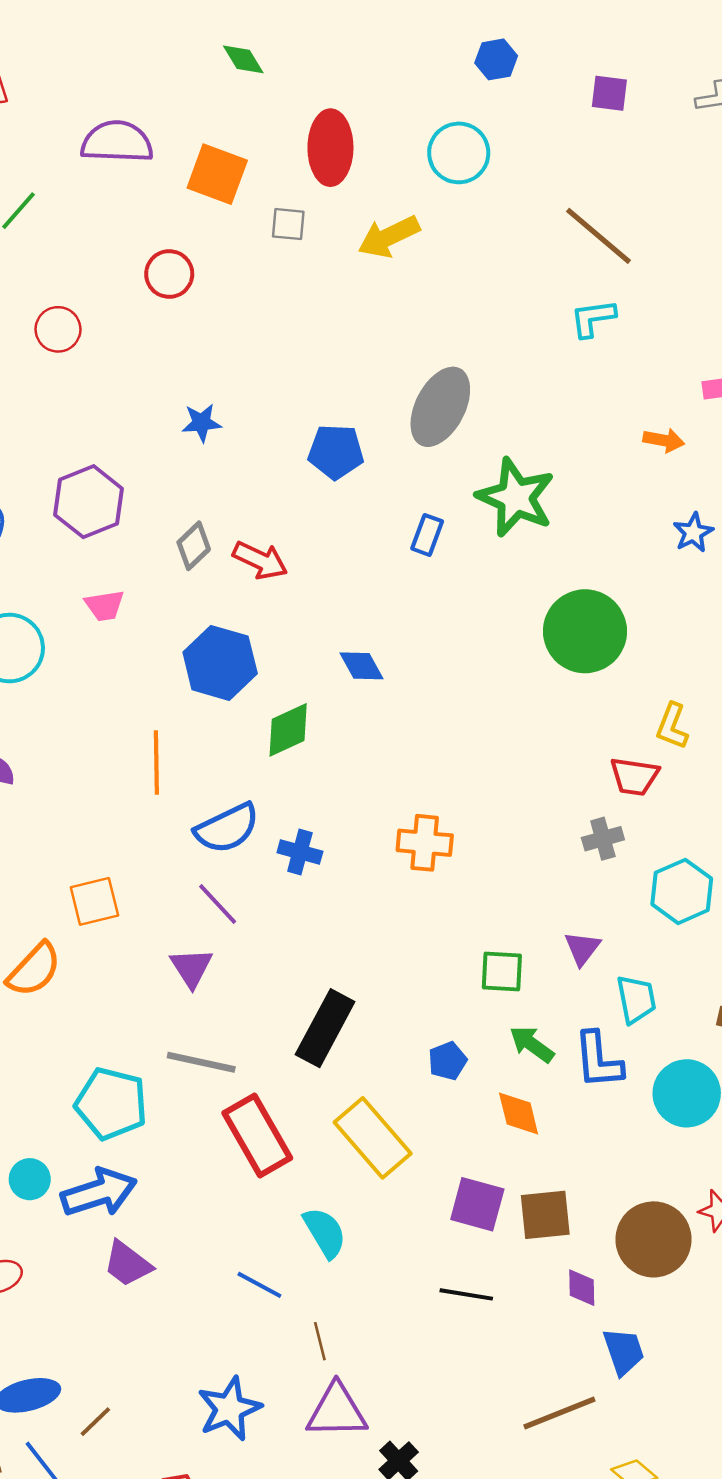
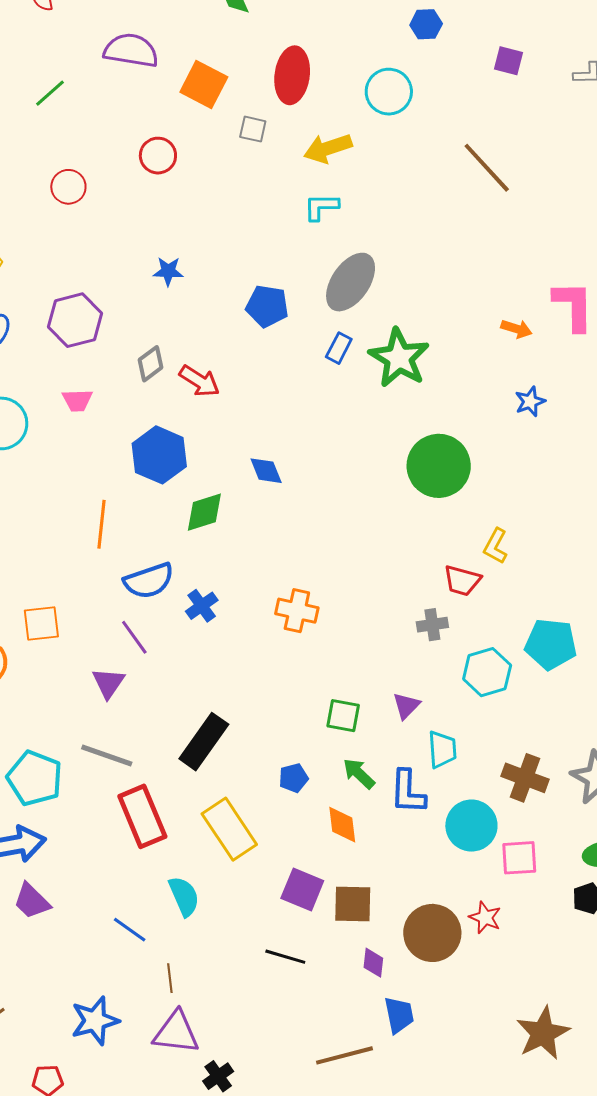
cyan L-shape: (593, 318) -> (321, 207), moved
blue rectangle: (427, 535) -> (339, 348), moved
blue cross: (300, 852) -> (202, 606), turned 32

